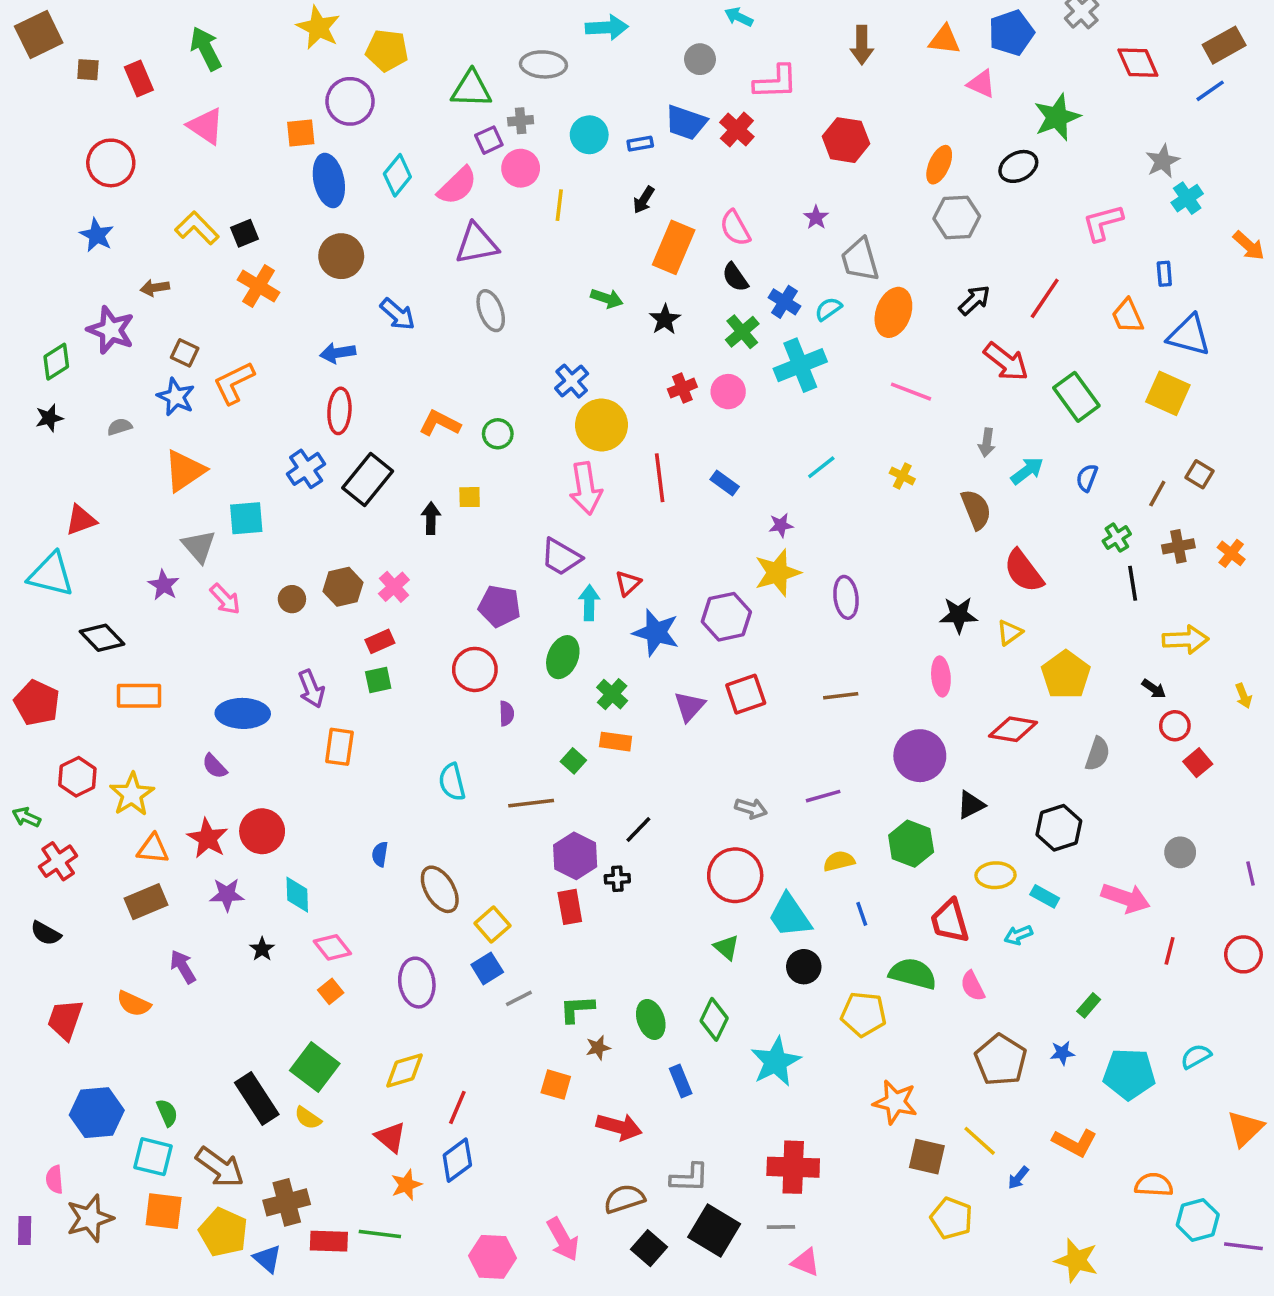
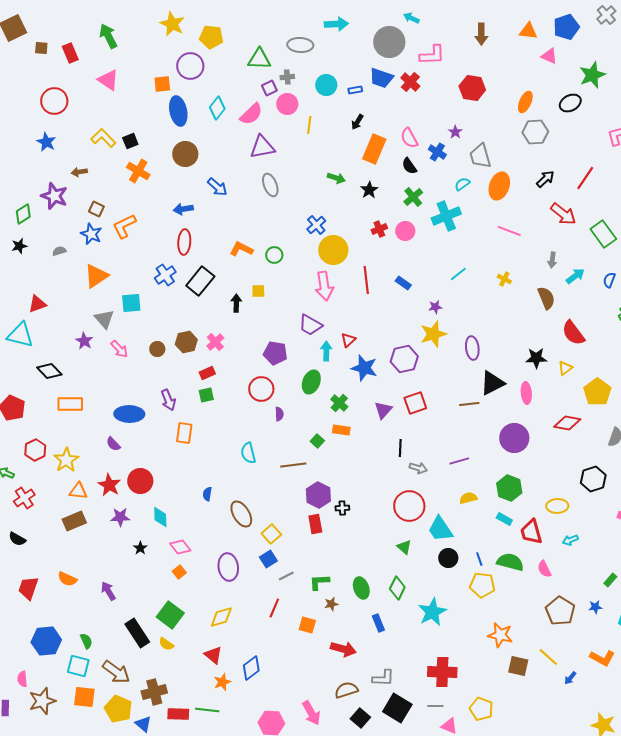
gray circle: (700, 59) -> (389, 42), size x1.8
blue cross: (784, 302) -> (437, 152), moved
black triangle: (971, 805) -> (492, 383), moved, size x1.5
black line: (638, 830) -> (400, 448), moved, turned -42
cyan rectangle: (1045, 896) -> (504, 519), moved
blue line: (862, 914) -> (479, 559), moved
purple arrow: (183, 967) -> (108, 591), moved
red line: (457, 1107) -> (274, 608), moved
yellow pentagon: (952, 1218) -> (481, 709), moved

